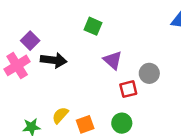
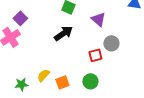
black arrow: (54, 60) -> (63, 33), moved, turned -42
purple triangle: (113, 60) -> (98, 19), moved

